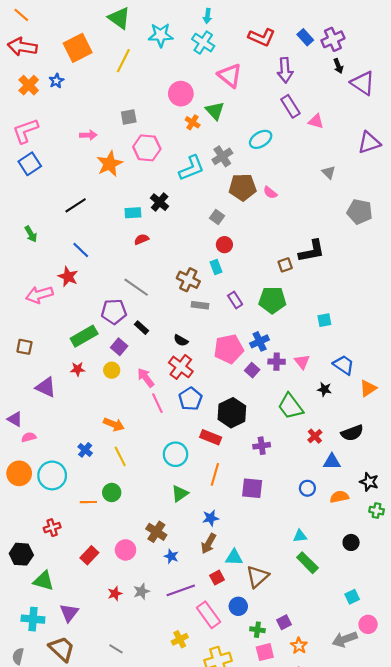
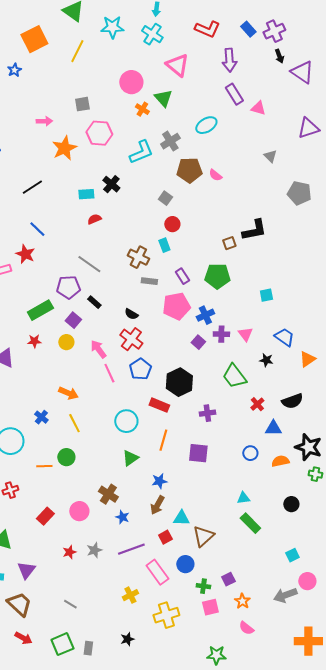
pink pentagon: (229, 349) -> (176, 306), moved
black star: (369, 482) -> (308, 447), size x1.5

